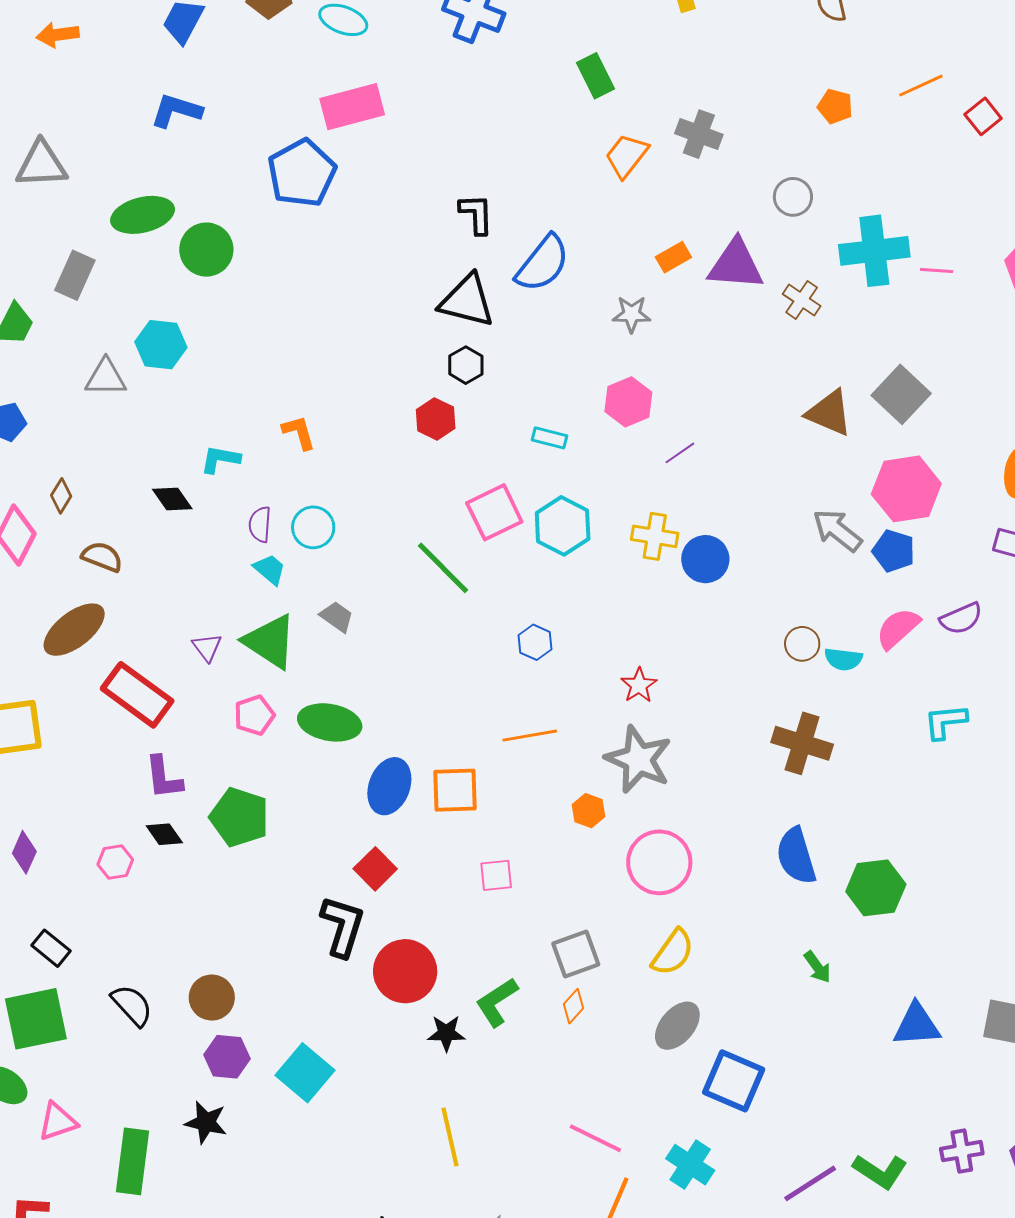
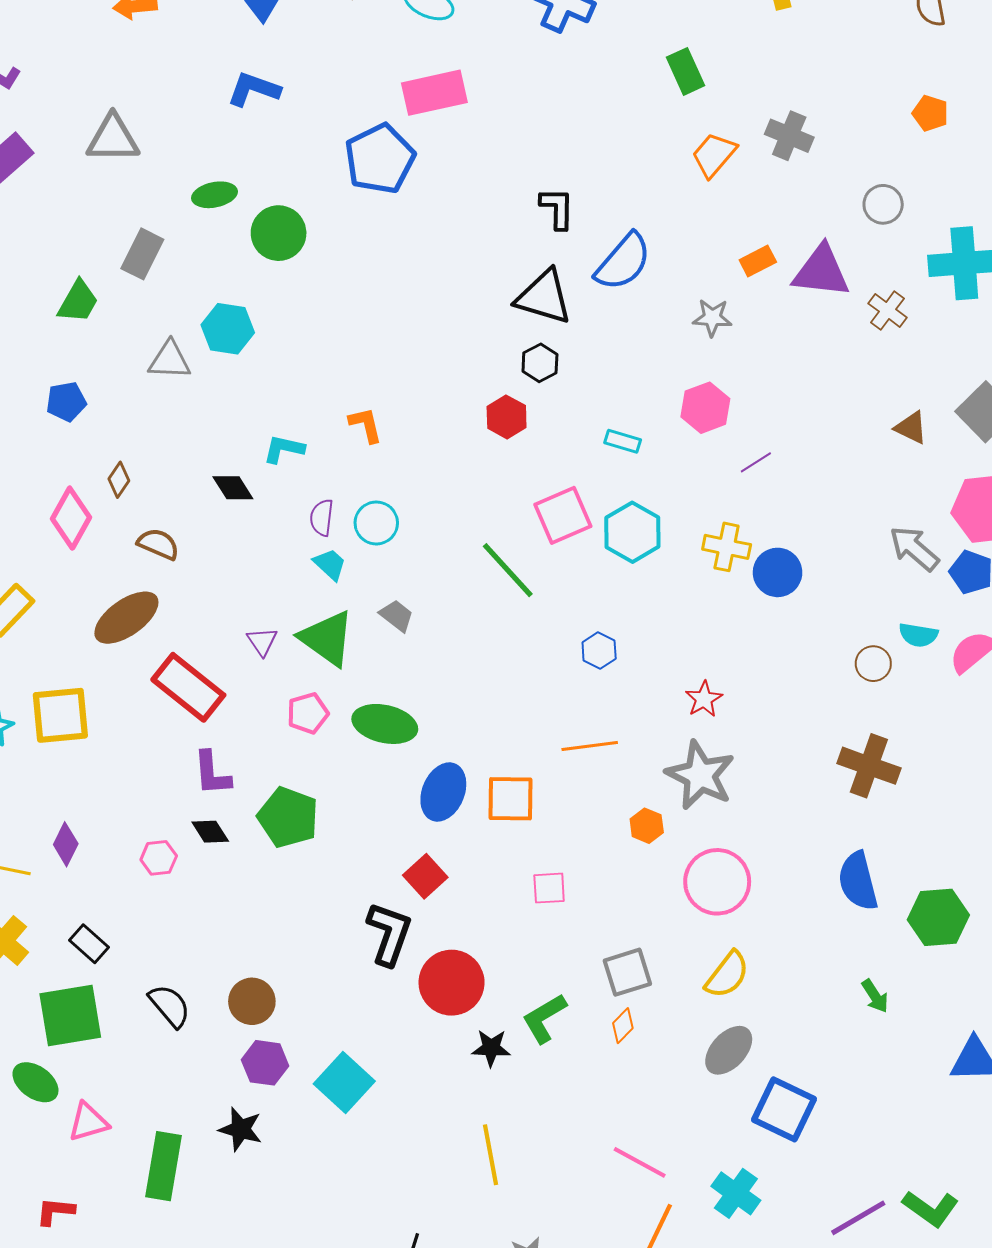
green ellipse: (143, 215) -> (214, 195), size x0.7
brown triangle: (829, 413) -> (911, 428), size x0.7
cyan semicircle: (843, 659) -> (918, 635), moved

